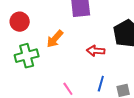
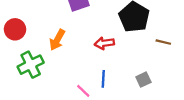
blue line: (101, 84) -> (103, 79), moved

